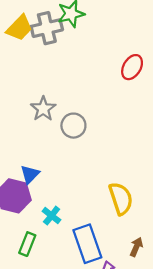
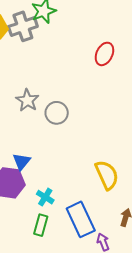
green rectangle: (27, 244) -> (41, 225), moved

